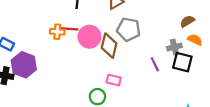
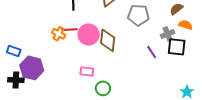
gray pentagon: (128, 29) -> (138, 15), moved
orange cross: (57, 32) -> (59, 34), turned 32
pink rectangle: (114, 80) -> (87, 72), moved

